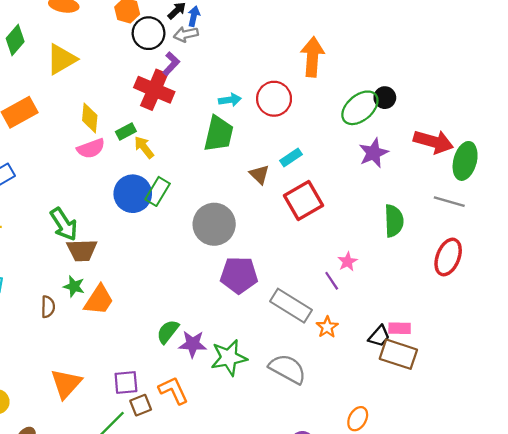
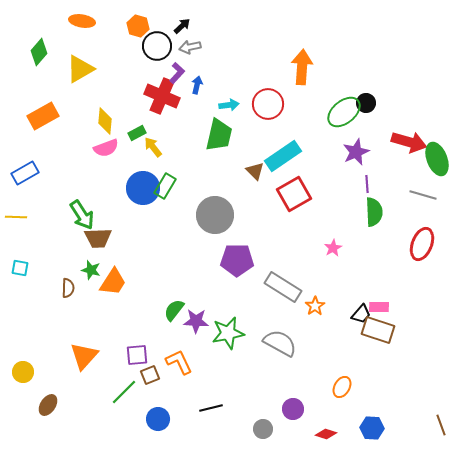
blue arrow: (194, 16) -> (197, 85), moved
cyan rectangle: (291, 158) -> (283, 156), size x1.8
green ellipse: (465, 161) -> (437, 159), turned -36
purple line: (332, 281) -> (367, 184), moved, turned 30

